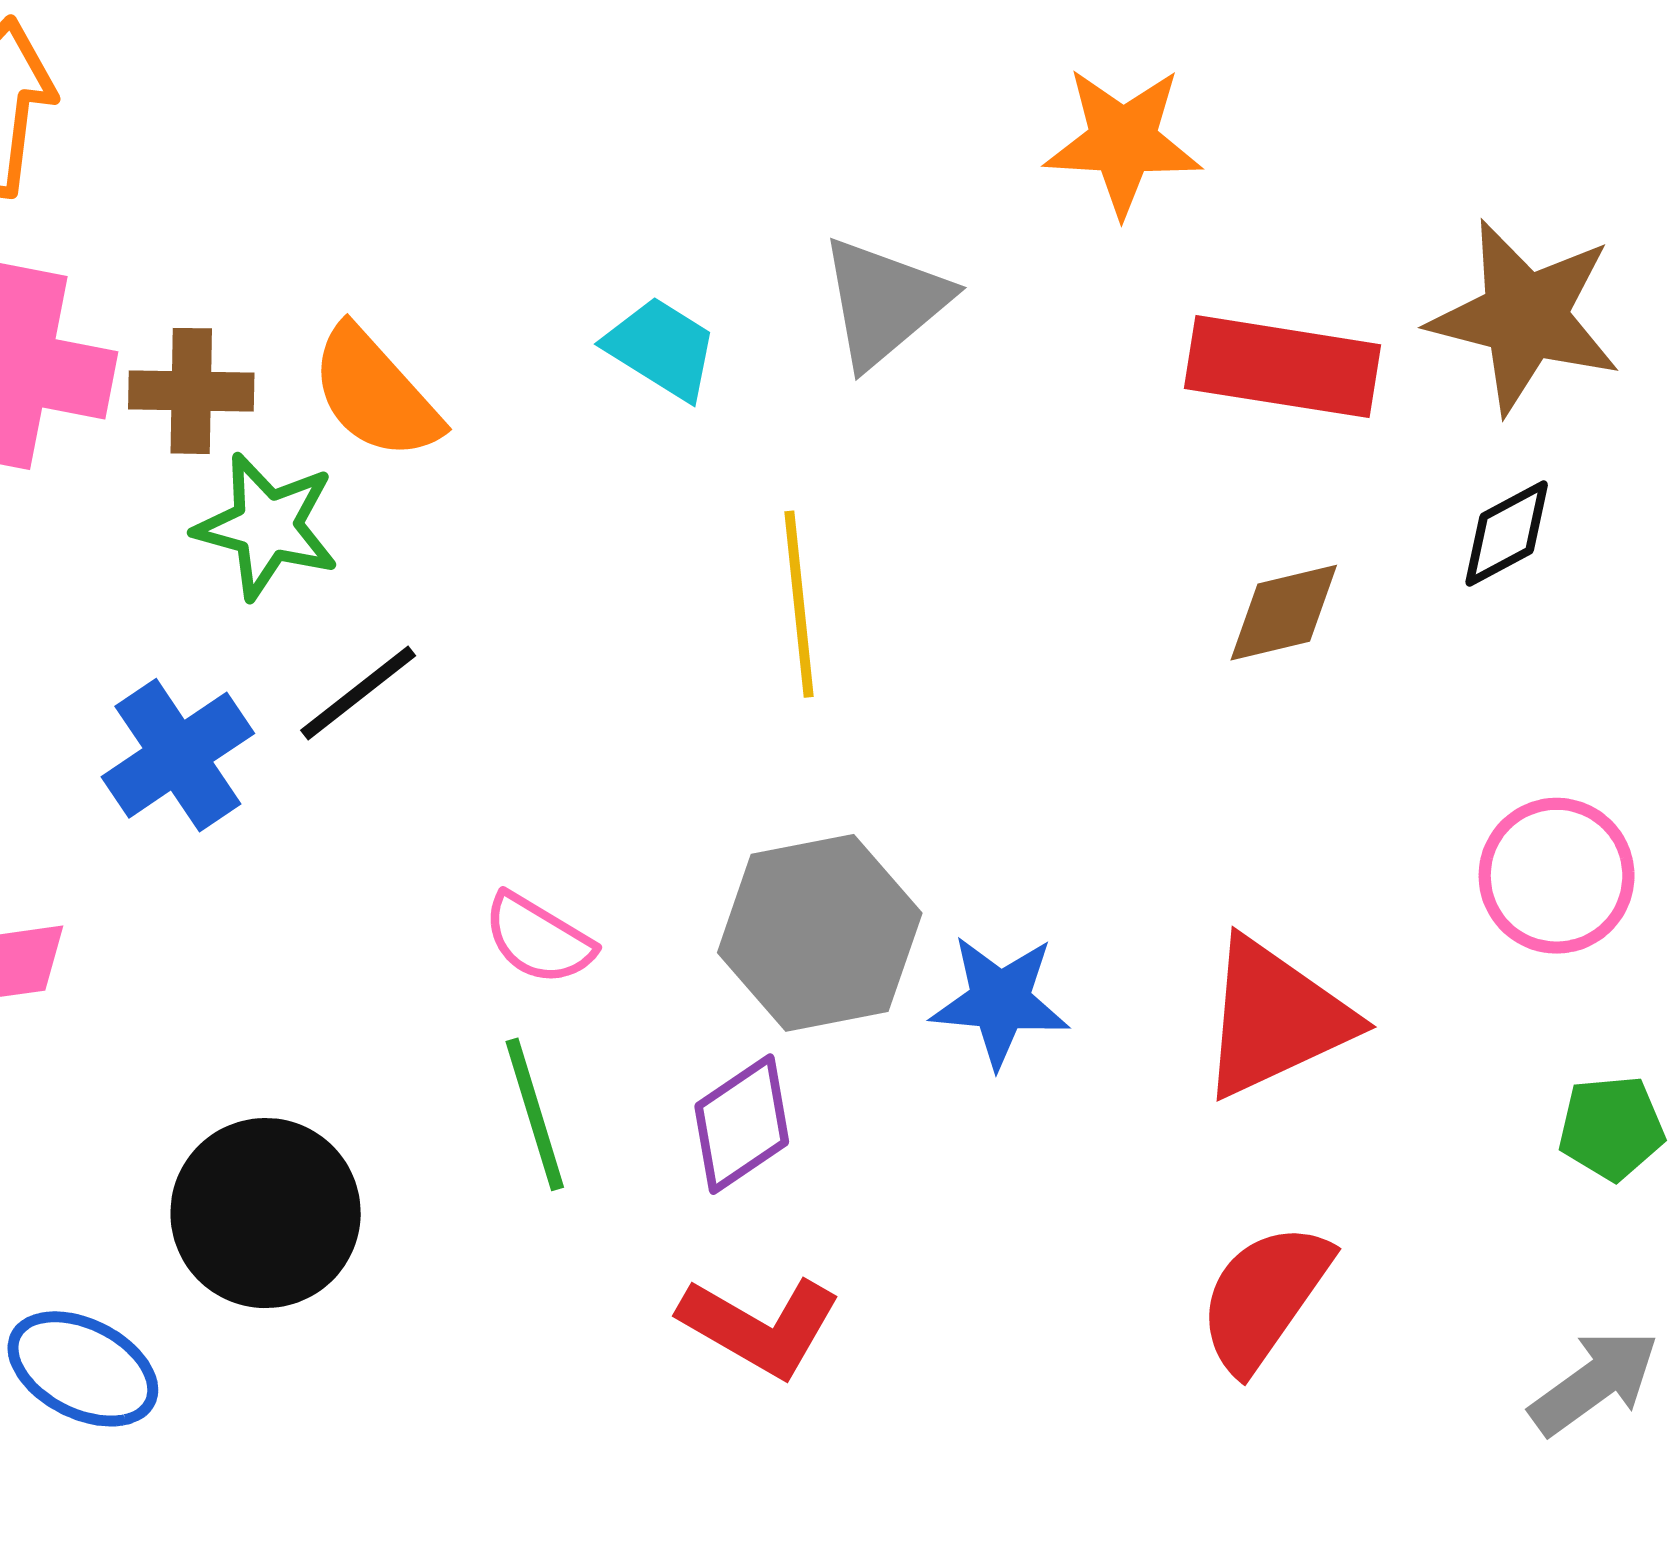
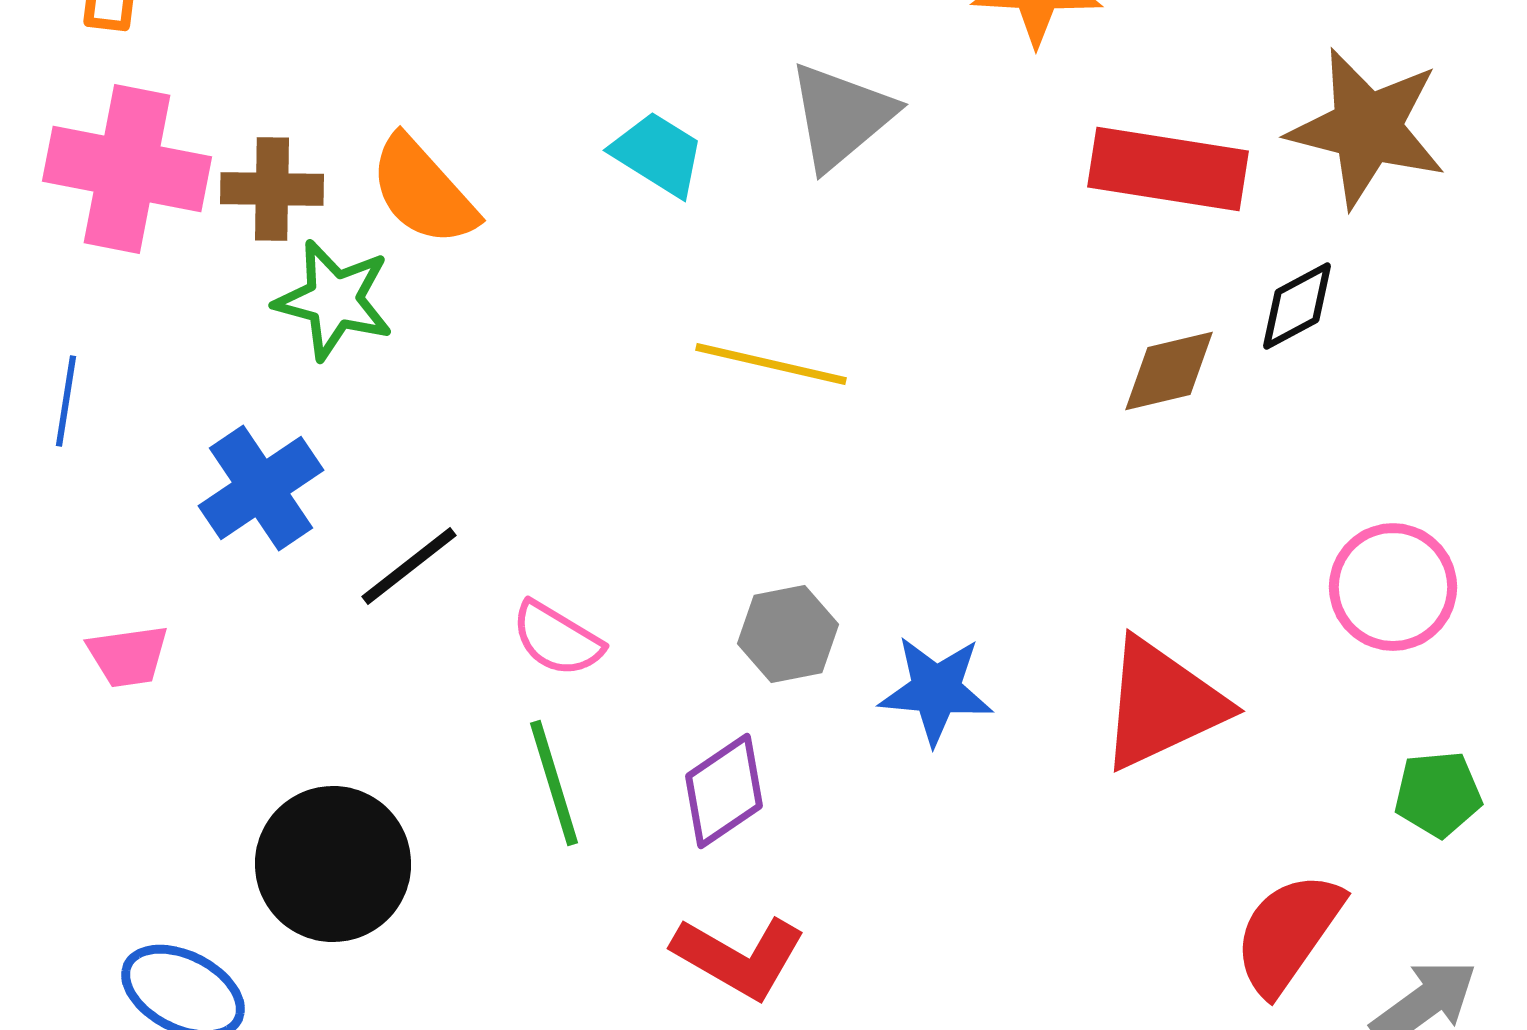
black diamond: (1507, 533) -> (1297, 306), moved
yellow line: (799, 604) -> (771, 364), turned -71
black line: (358, 693) -> (409, 566), moved
gray hexagon: (820, 933) -> (788, 634), size x0.6
red semicircle: (1264, 1297) -> (1288, 933), moved

